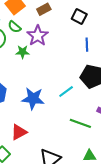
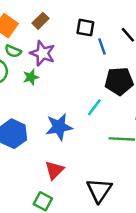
black square: (79, 17) -> (85, 28), moved

